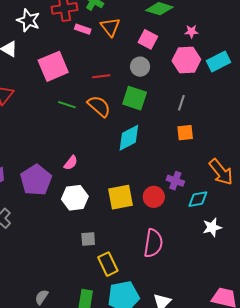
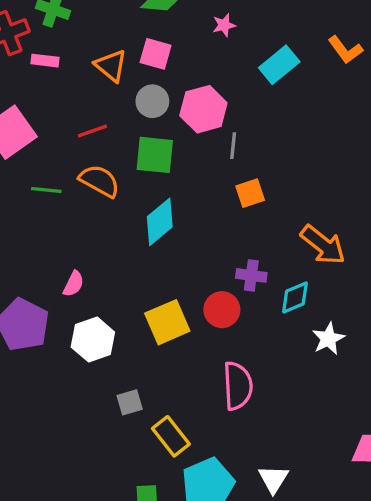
orange triangle: (110, 27) -> (111, 66), moved
pink hexagon: (186, 60) -> (203, 109), moved

